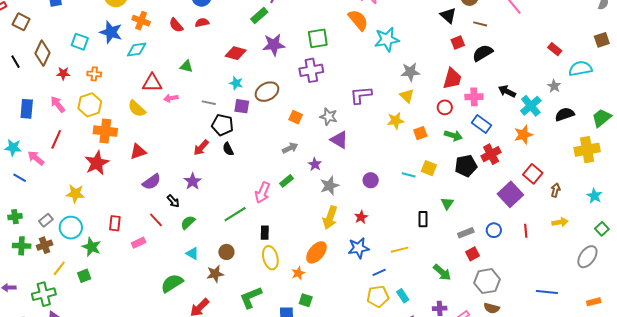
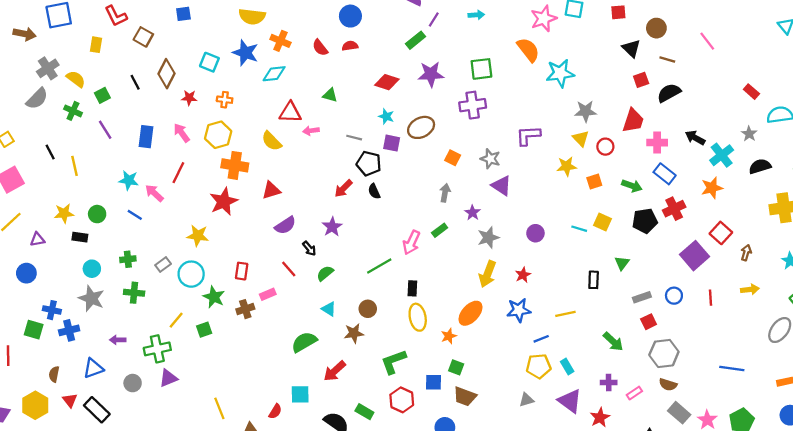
red circle: (445, 107) -> (605, 147), moved
gray arrow: (290, 148) -> (445, 193), turned -56
brown cross: (45, 245) -> (245, 309), moved

